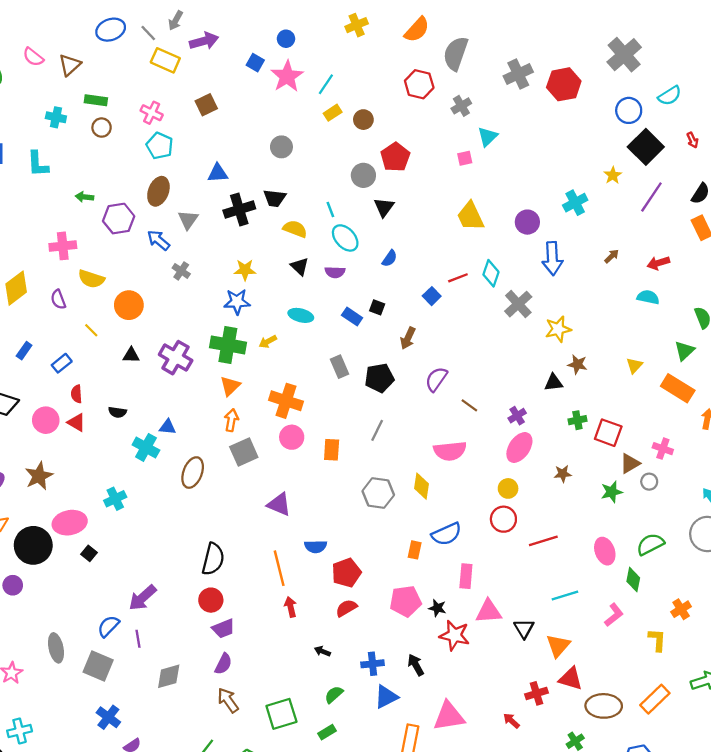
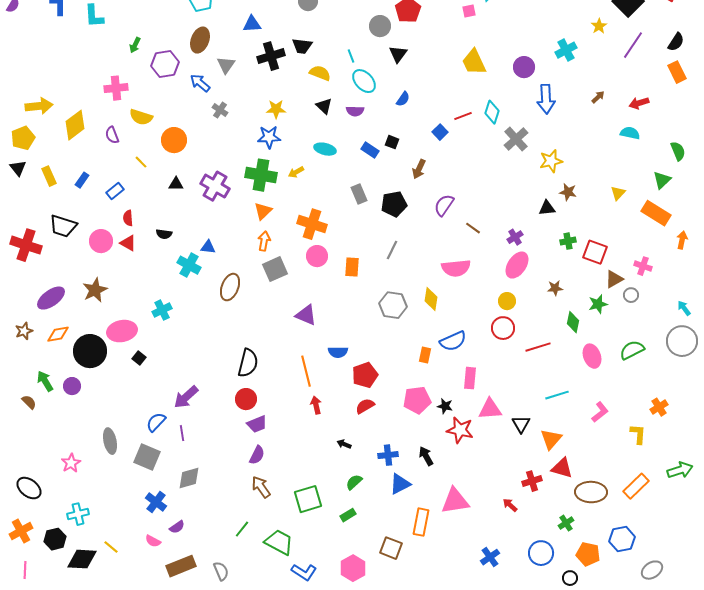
green arrow: (84, 197) -> (135, 45), turned -70
green diamond: (633, 580) -> (573, 322), moved
gray diamond: (169, 676) -> (189, 478), moved

